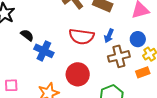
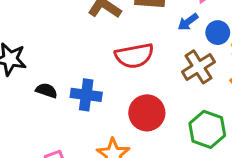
black semicircle: (27, 35) -> (47, 91), moved
blue arrow: (109, 36) -> (188, 22), moved, turned 48

